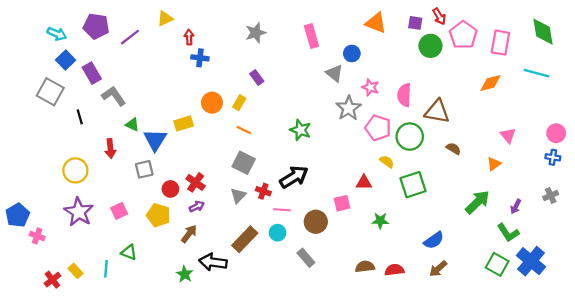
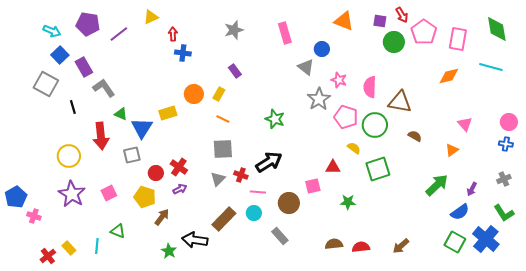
red arrow: (110, 149) -> (101, 136), size x1.5
gray square: (244, 163) -> (223, 149), turned -30
green L-shape: (508, 233) -> (504, 213), moved
brown arrow: (189, 234) -> (162, 217), moved
blue semicircle: (434, 240) -> (460, 212), moved

